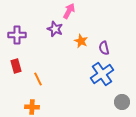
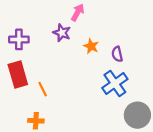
red rectangle: (16, 66) -> (18, 74), size x1.6
gray circle: (122, 102) -> (137, 115), size x1.5

